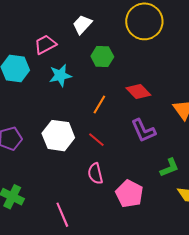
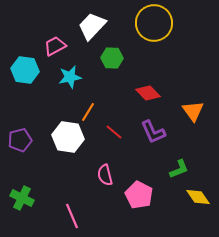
white trapezoid: (82, 24) -> (92, 26), size x1.4
orange line: (99, 105) -> (88, 112), moved
red line: (96, 140) -> (114, 132), moved

